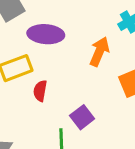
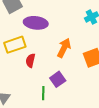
orange arrow: (99, 52) -> (64, 48), moved

